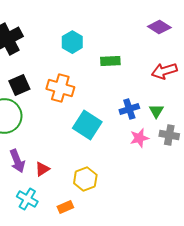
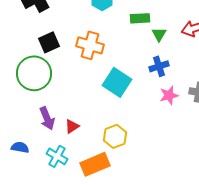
green triangle: (156, 111) -> (159, 34), moved
orange rectangle: (65, 207) -> (95, 164), size x1.8

